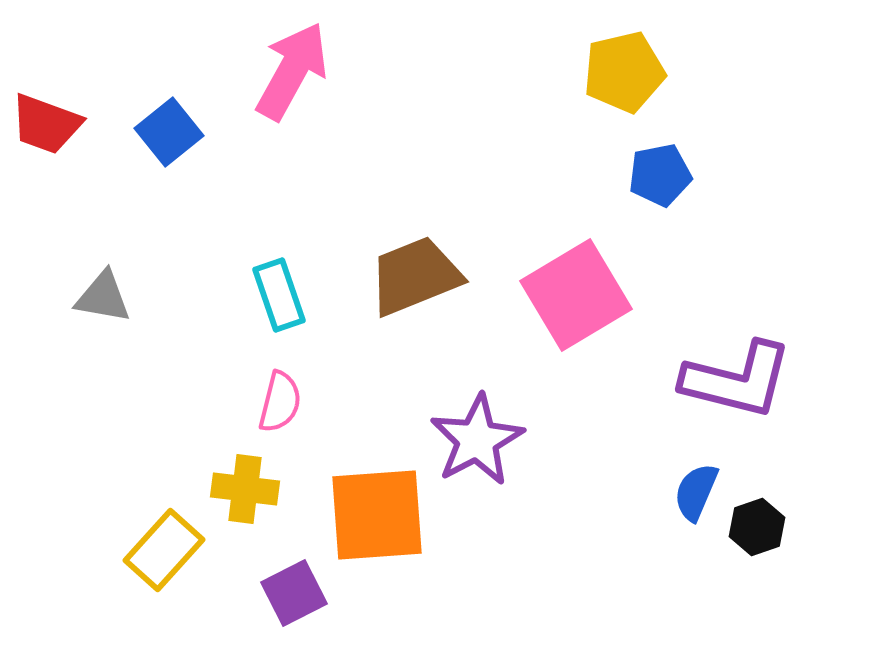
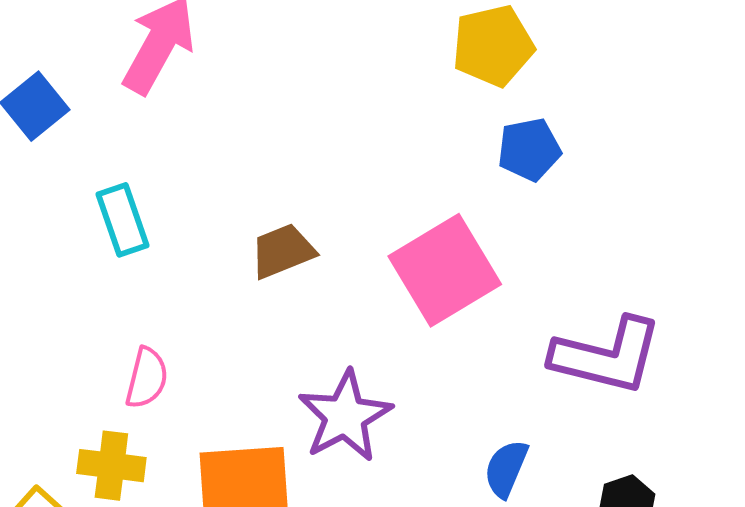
brown trapezoid: (415, 276) -> (283, 251), size x0.7
cyan rectangle: (279, 295) -> (123, 220), moved
blue semicircle: (696, 492) -> (506, 469), moved

